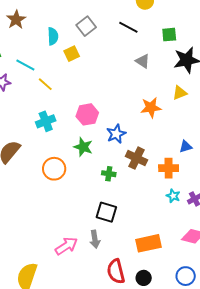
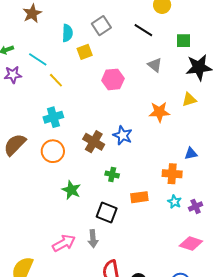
pink hexagon: (87, 114) -> (113, 79), moved
blue star: (116, 134) -> (123, 135), turned -30
green star: (83, 147) -> (71, 190), moved
brown cross: (136, 158) -> (94, 142), moved
orange circle: (54, 169) -> (53, 151), moved
orange rectangle: (148, 243) -> (139, 197), moved, size x0.7

